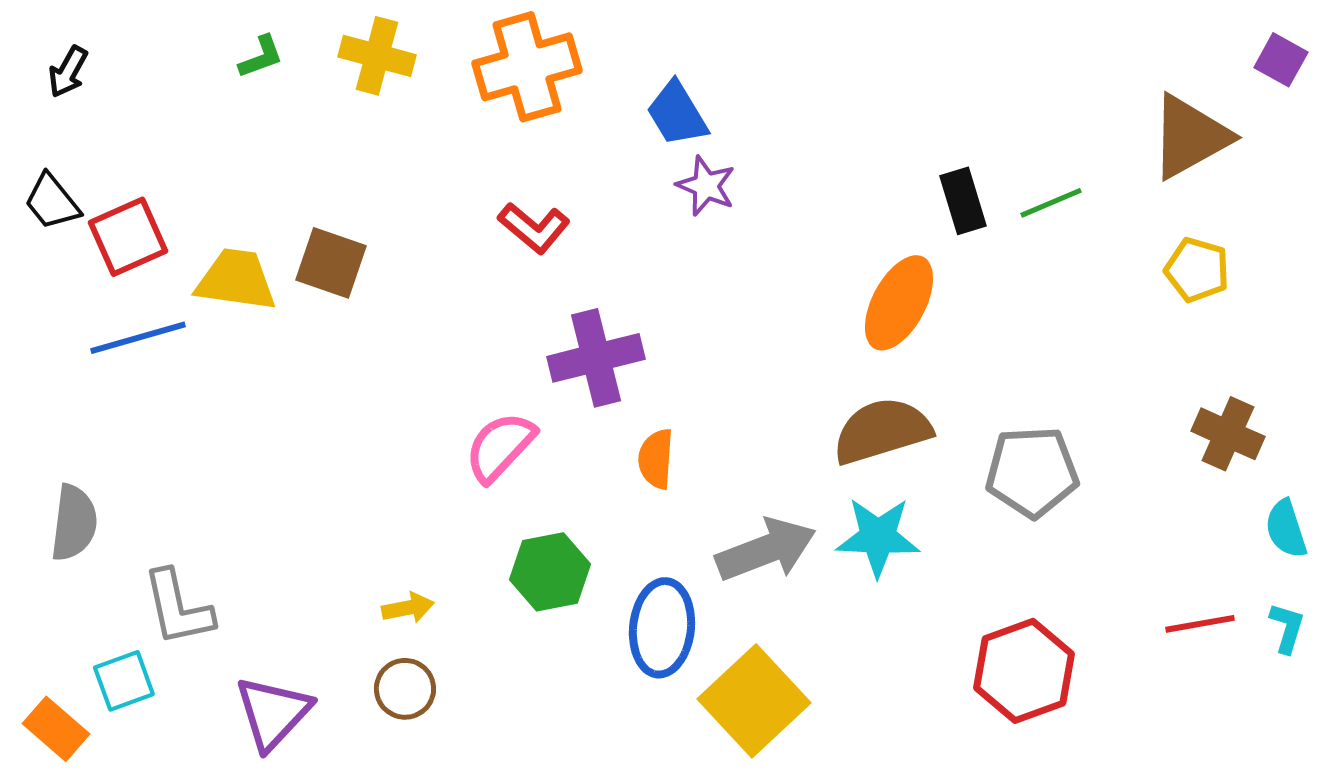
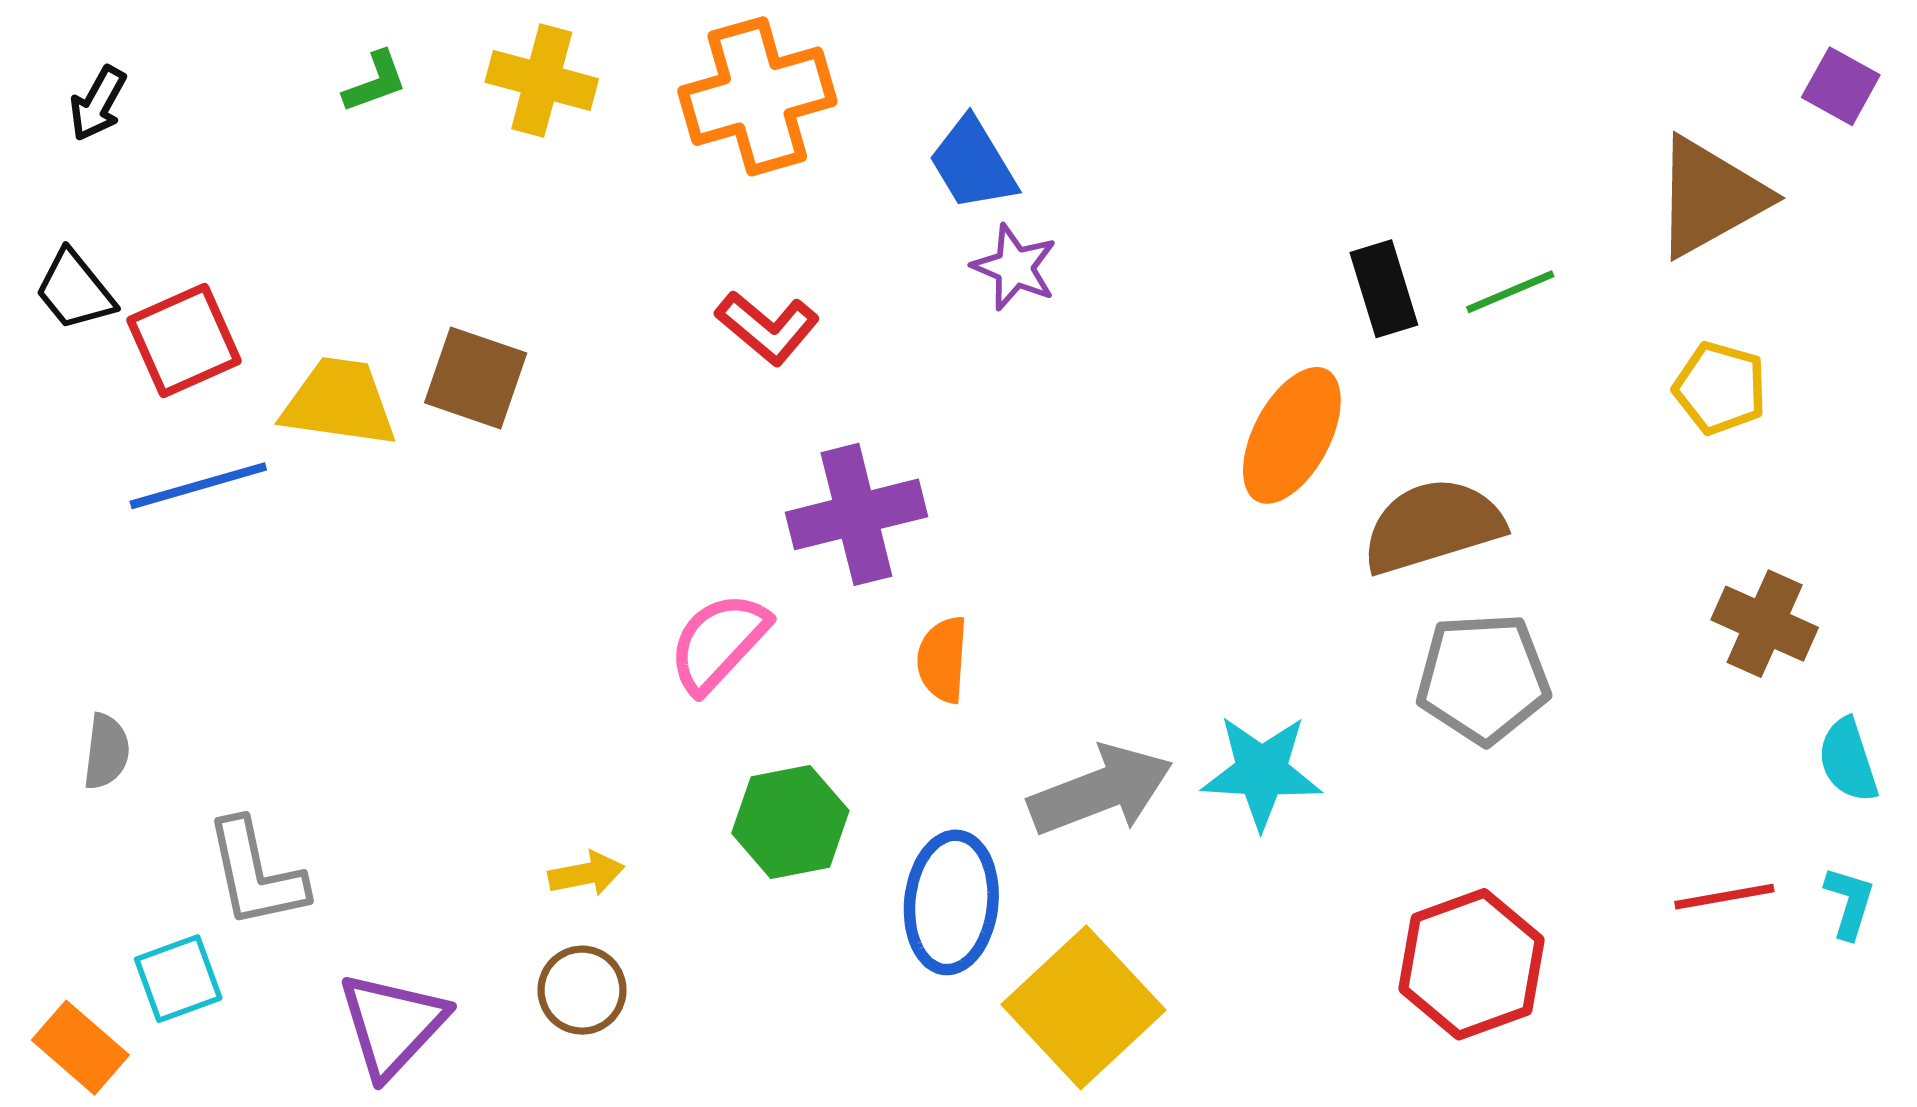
brown semicircle: (882, 431) -> (1433, 526), moved
gray semicircle: (74, 523) -> (106, 752), size x0.7

